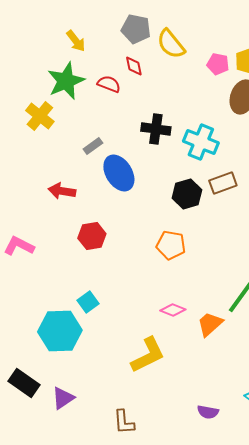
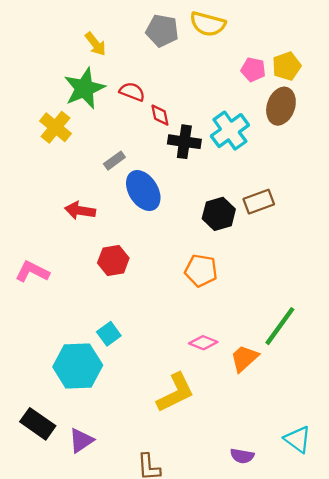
yellow semicircle: (171, 44) -> (208, 24), moved, turned -36
red diamond: (134, 66) -> (160, 115), moved
cyan cross: (201, 142) -> (230, 131), moved, turned 32

